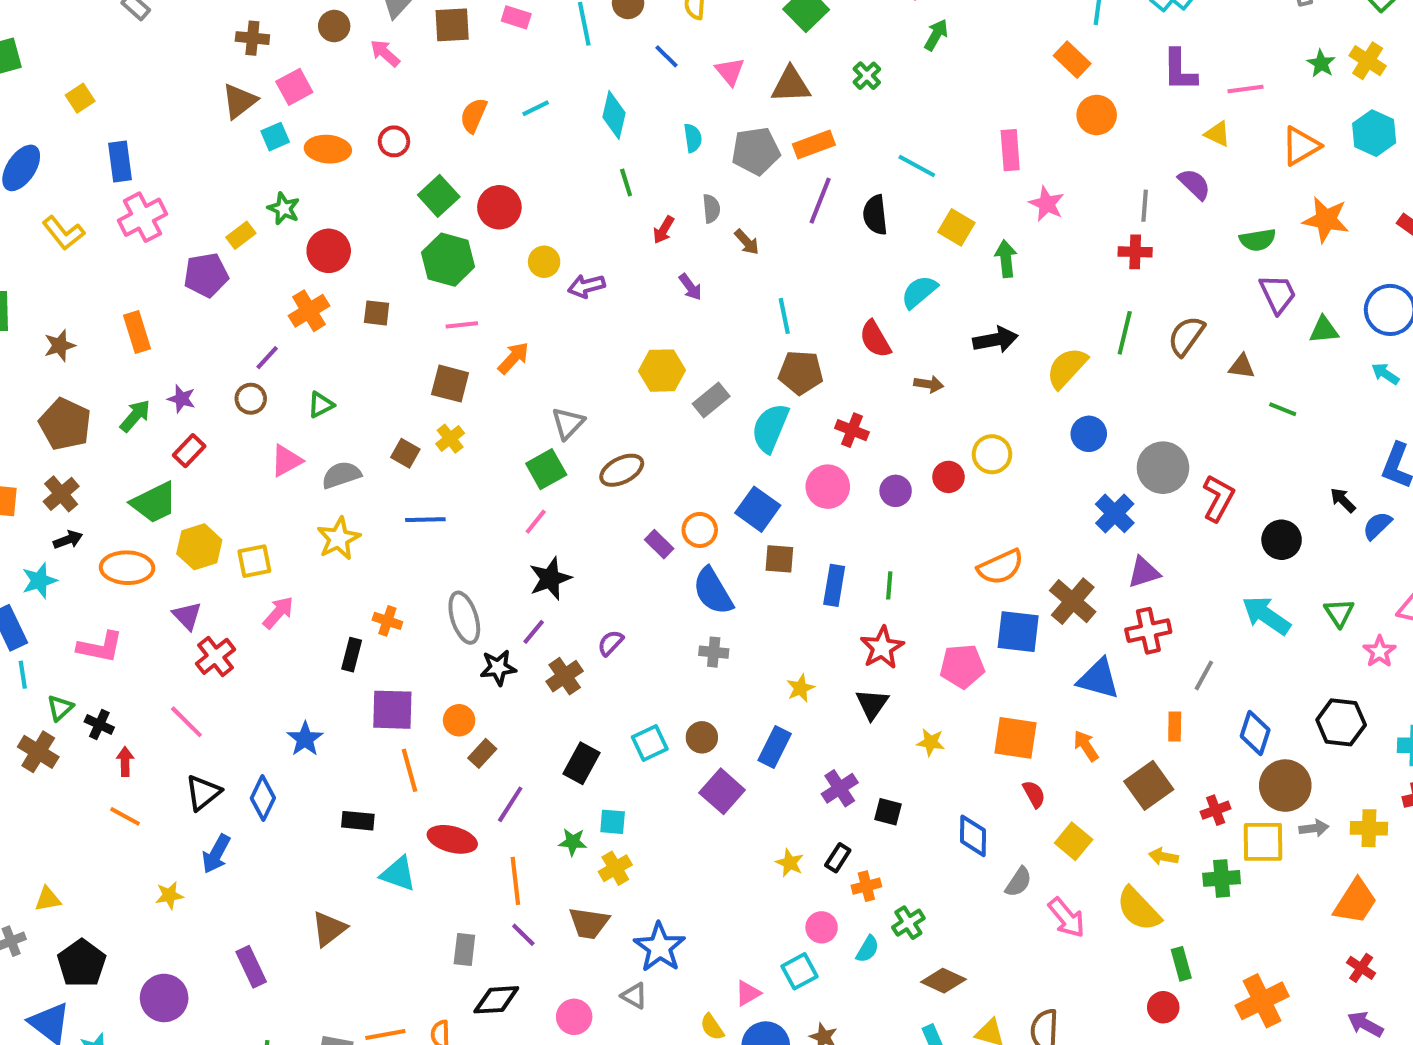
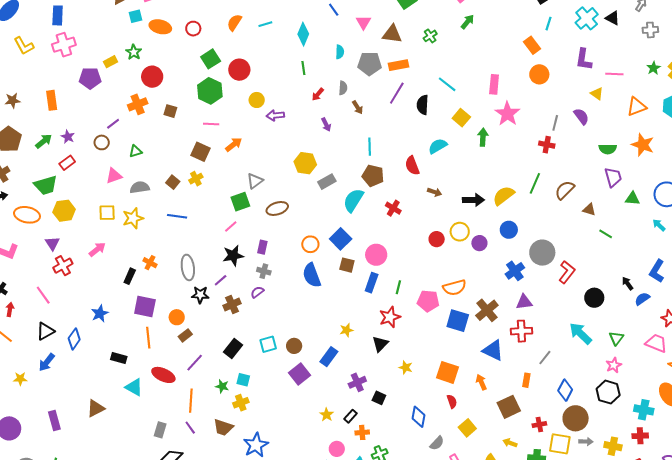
pink star: (1047, 204) -> (507, 114), size x1.4
black arrow: (995, 340) -> (473, 200), moved
pink circle: (828, 487) -> (376, 255), moved
purple circle: (896, 491) -> (479, 243), moved
purple rectangle: (659, 544) -> (262, 247), moved, turned 48
yellow square: (254, 561) -> (107, 213), moved
gray cross: (714, 652) -> (264, 271), moved
pink star: (1379, 652) -> (614, 365), moved
pink pentagon: (962, 666) -> (428, 301), moved

